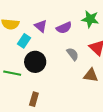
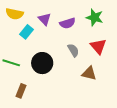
black circle: (35, 62) -> (42, 63), moved
brown rectangle: (34, 99) -> (21, 91), moved

